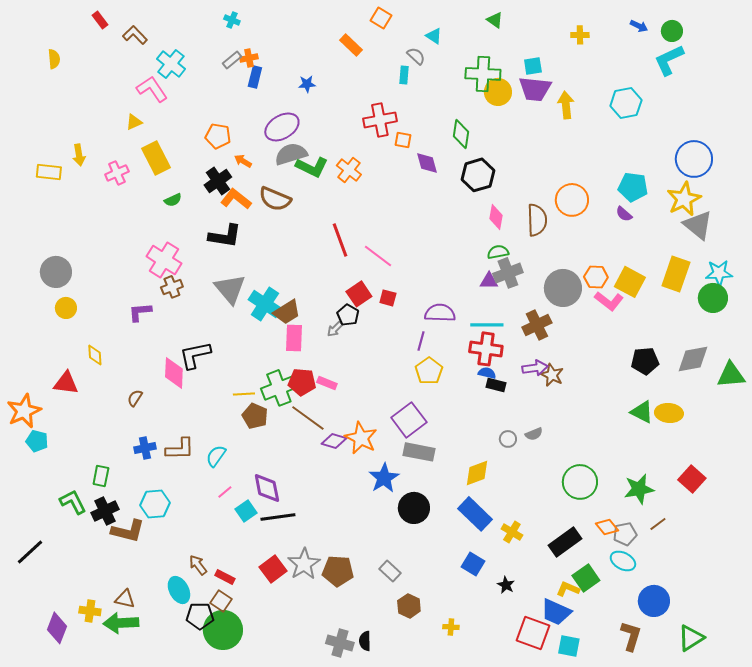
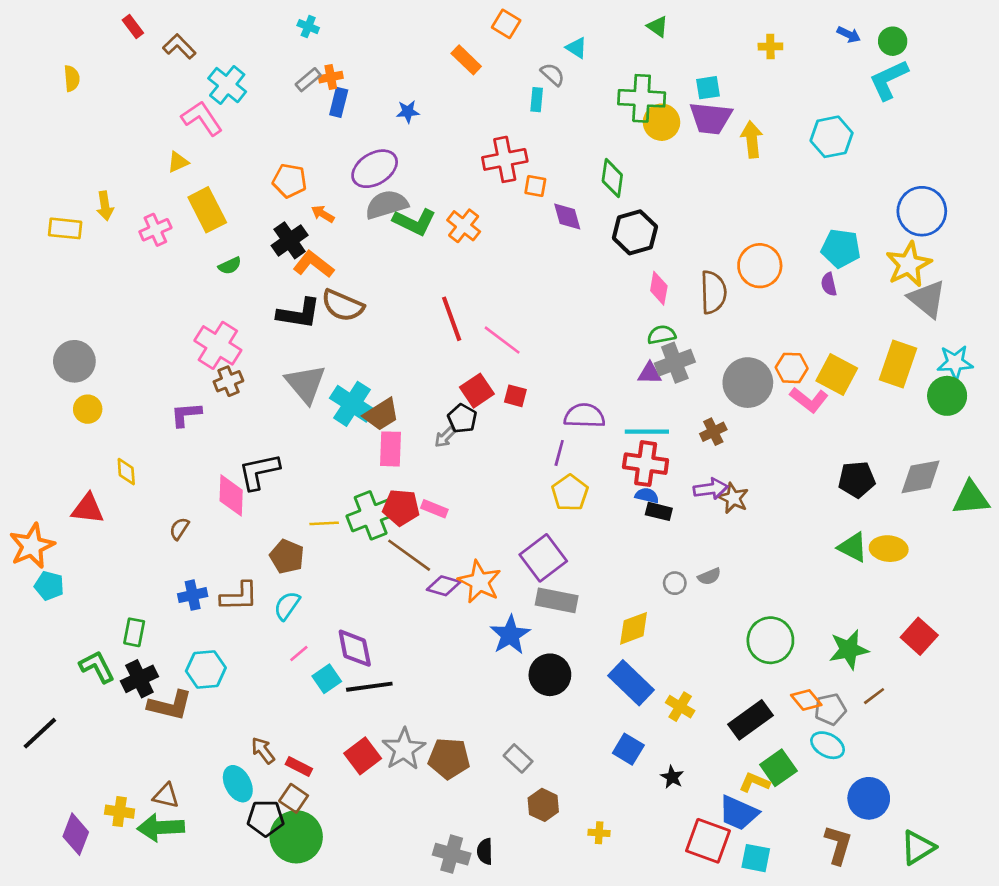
brown semicircle: (275, 199) -> (343, 306), moved
purple semicircle: (624, 214) -> (829, 284), turned 36
brown cross: (537, 325) -> (713, 432), size x0.7
brown pentagon: (255, 416) -> (287, 557), moved

